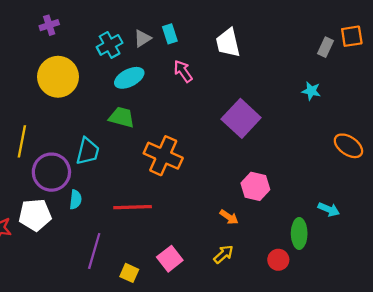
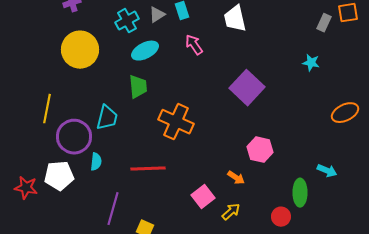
green trapezoid: (122, 117) -> (138, 87), turned 70
orange ellipse: (348, 146) -> (345, 113), turned -60
pink square: (170, 259) -> (203, 197), moved

